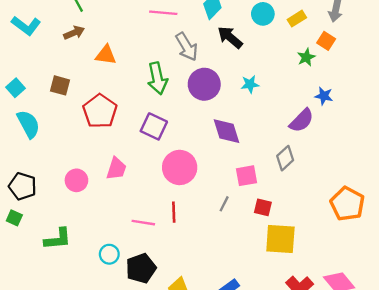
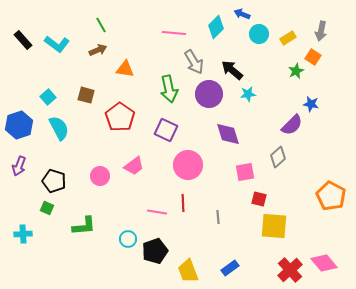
black arrow: (230, 37) -> (232, 70), moved
pink trapezoid: (116, 169) -> (134, 166), turned 35
gray line: (224, 204) -> (218, 217), moved, turned -32

